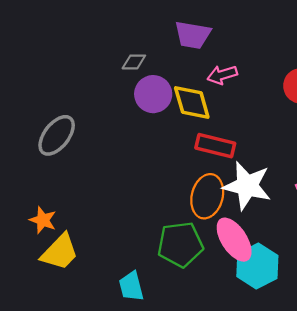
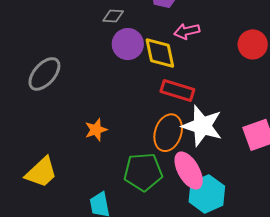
orange star: (43, 220) -> (96, 130), moved, turned 30

